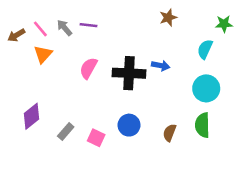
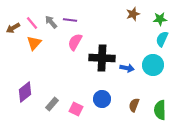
green star: (224, 24) -> (160, 19), moved
blue arrow: (161, 66) -> (127, 68), moved
pink semicircle: (88, 68) -> (75, 42), moved
cyan circle: (206, 88) -> (153, 65), moved
green semicircle: (202, 125) -> (160, 110), moved

